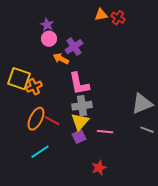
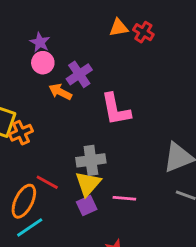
pink L-shape: (79, 84) -> (116, 109), moved
orange ellipse: (36, 119) -> (24, 201), moved

